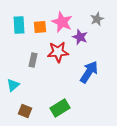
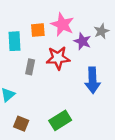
gray star: (97, 19) -> (101, 31), moved
cyan rectangle: (19, 25) -> (14, 41), moved
blue arrow: (89, 72) -> (93, 80), turned 145

